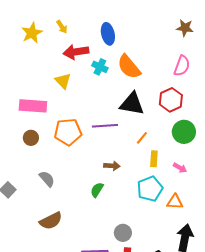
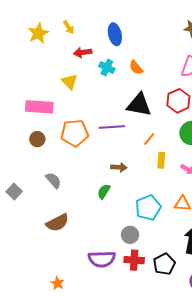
red arrow: (76, 52) -> (83, 52), size x0.7
orange semicircle: (129, 67) -> (136, 68), size x0.6
cyan pentagon: (150, 189) -> (148, 208), moved

